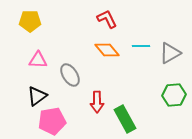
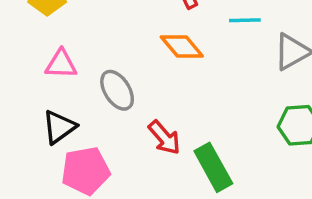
cyan line: (141, 46) -> (245, 20), moved
red arrow: (97, 102) -> (164, 138), turned -40

